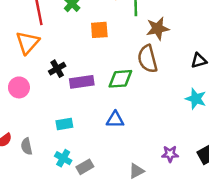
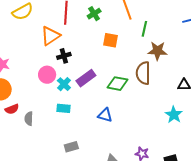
black cross: (57, 69) -> (64, 56), moved
purple rectangle: (82, 82) -> (86, 78), turned -42
pink circle: (19, 87) -> (47, 75), moved
cyan cross: (63, 158) -> (64, 84), moved

